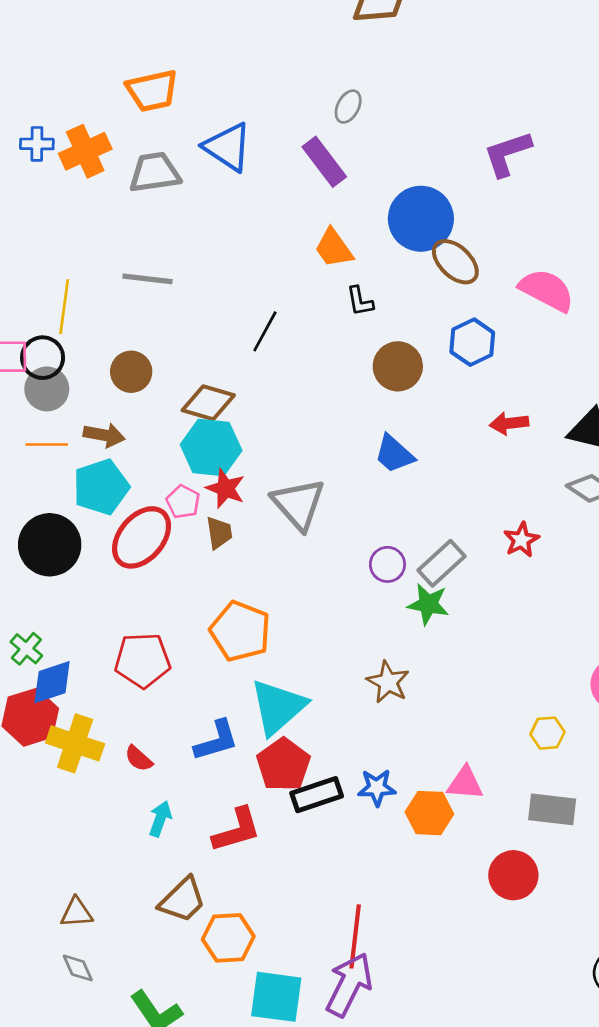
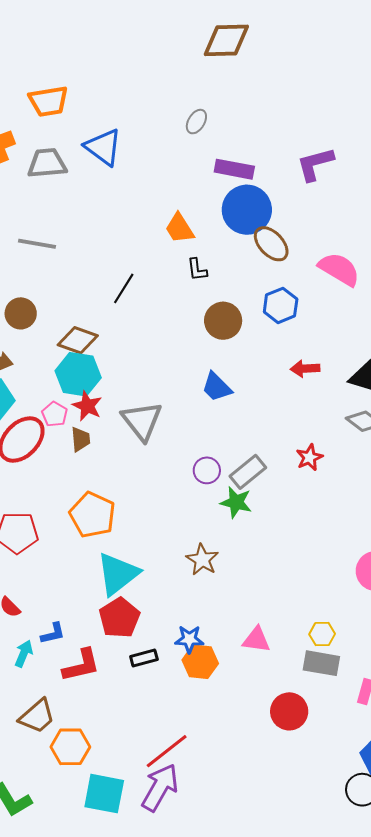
purple rectangle: (324, 162) -> (234, 169), moved, turned -45
yellow hexagon: (548, 733) -> (322, 634), moved
blue L-shape: (216, 741) -> (53, 633), moved, size x0.7
black rectangle: (317, 795) -> (144, 658), moved, size x0.7
orange hexagon: (429, 813) -> (200, 662), moved
red line: (355, 936) -> (167, 751), turned 42

